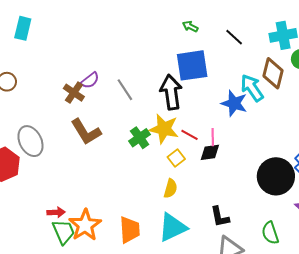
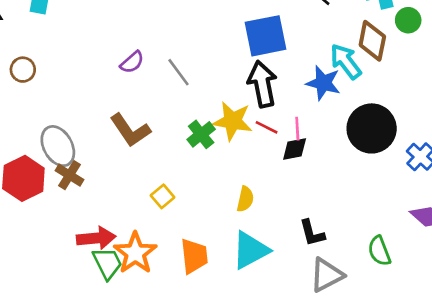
black arrow: (171, 92) -> (262, 84), moved
brown cross: (74, 93) -> (70, 175), moved
yellow square: (176, 158) -> (163, 196), moved
black circle: (276, 176) -> (372, 128), moved
red arrow: (56, 212) -> (96, 238), size x1.6

